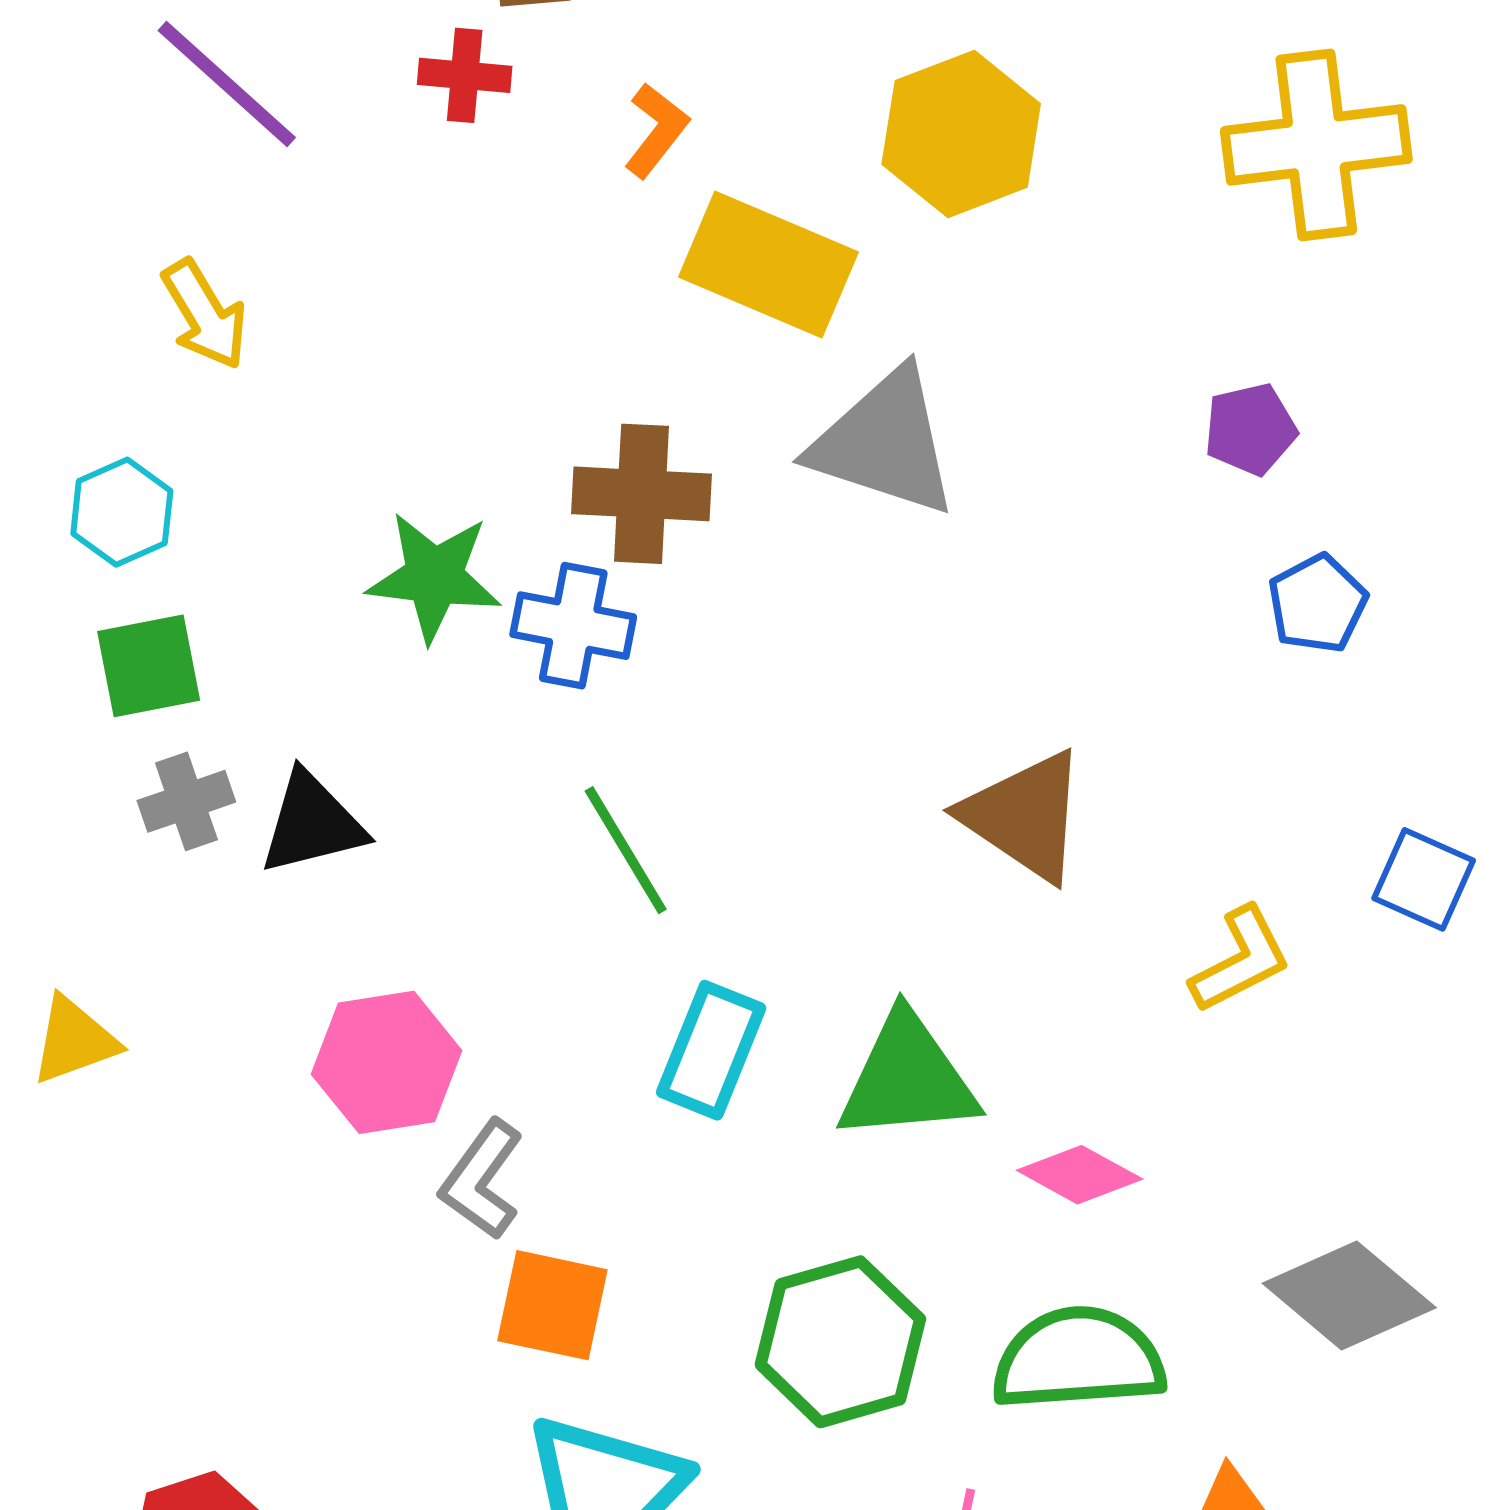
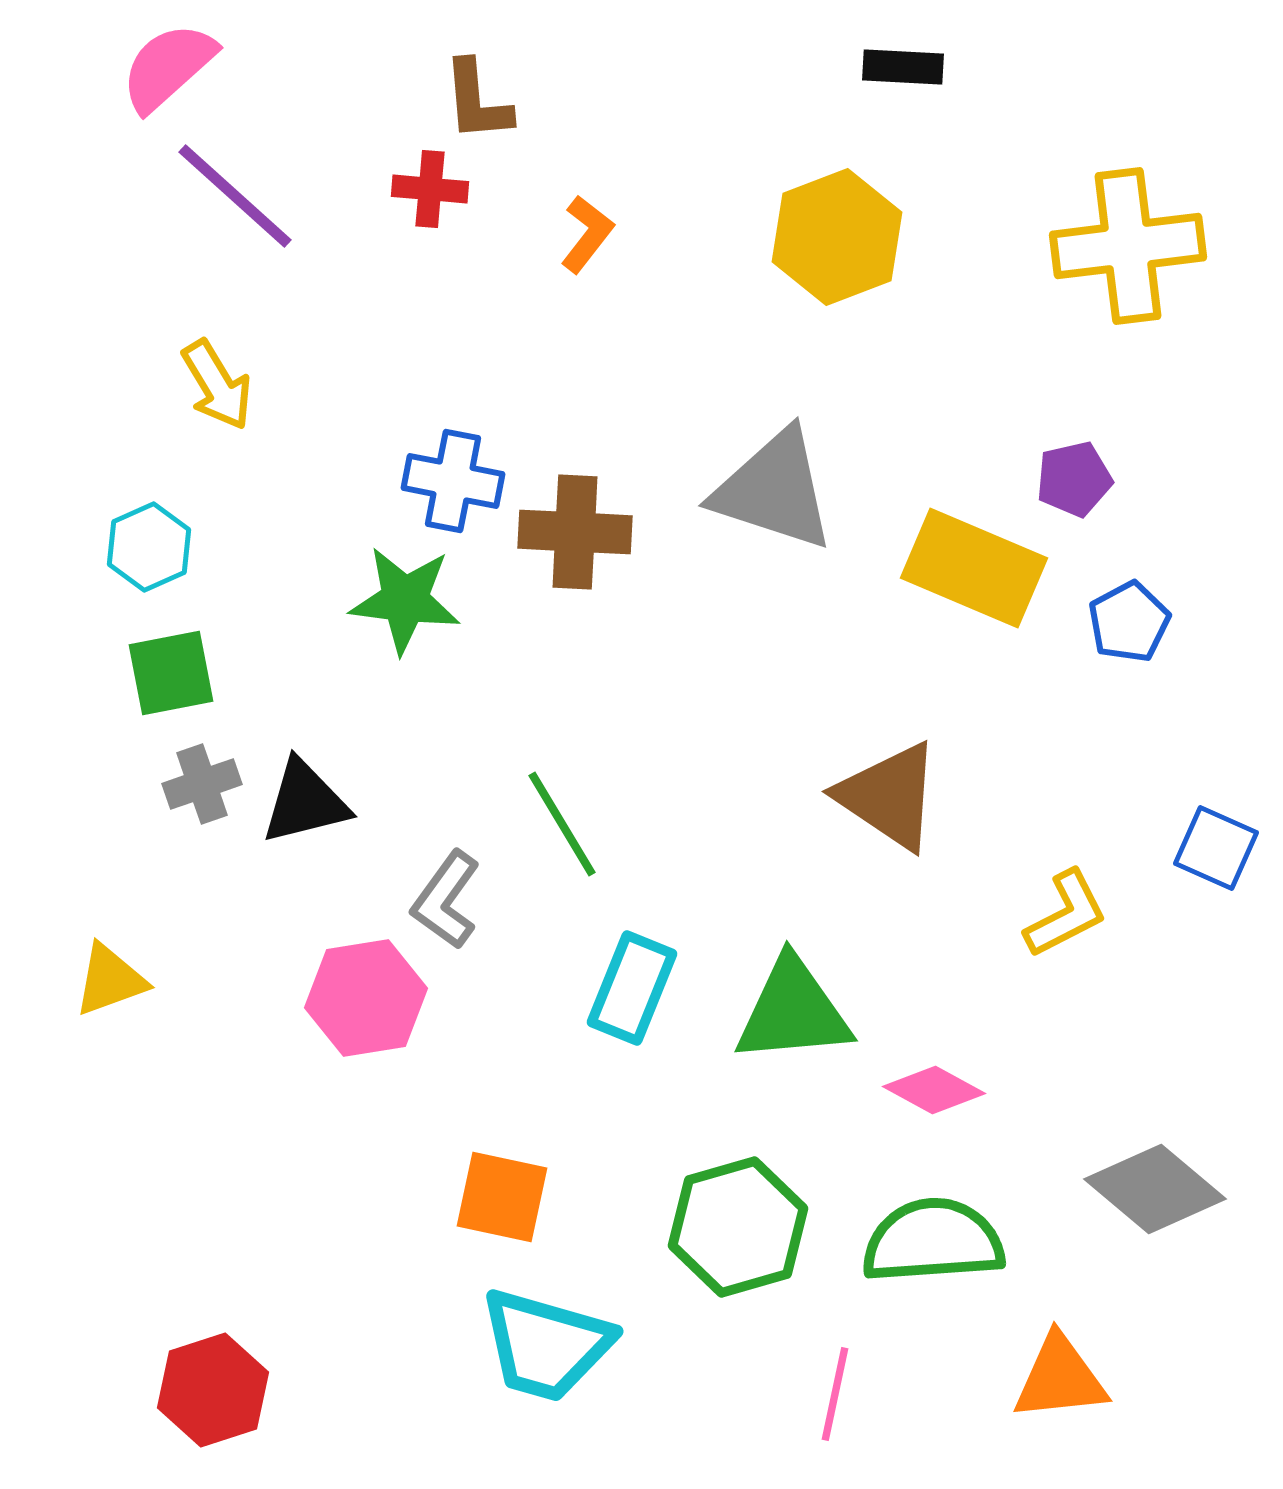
yellow rectangle: (768, 264) -> (974, 568), moved
blue cross: (573, 626) -> (453, 481), moved
gray L-shape: (482, 1180) -> (446, 900), moved

